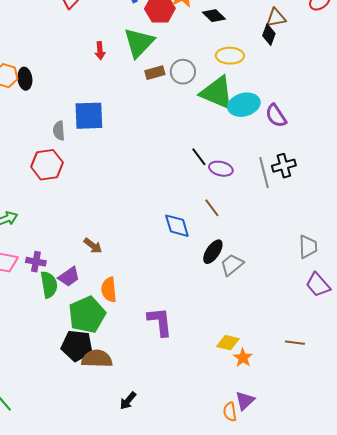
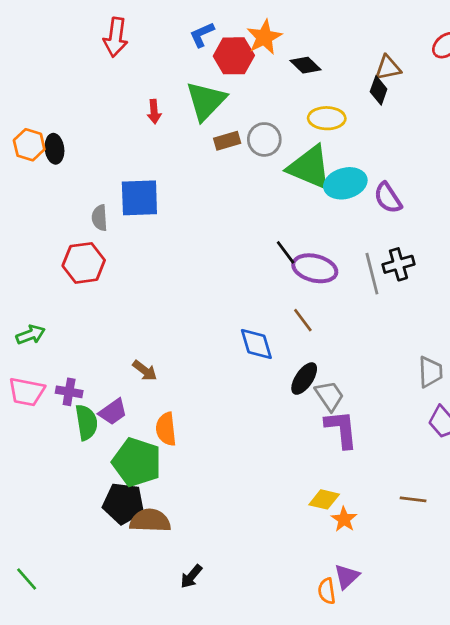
purple ellipse: (221, 169) -> (315, 268), size x1.4
gray trapezoid: (232, 265) -> (329, 396), turned 95
green pentagon: (87, 315) -> (137, 462), turned -30
purple L-shape: (160, 322) -> (341, 429), moved

